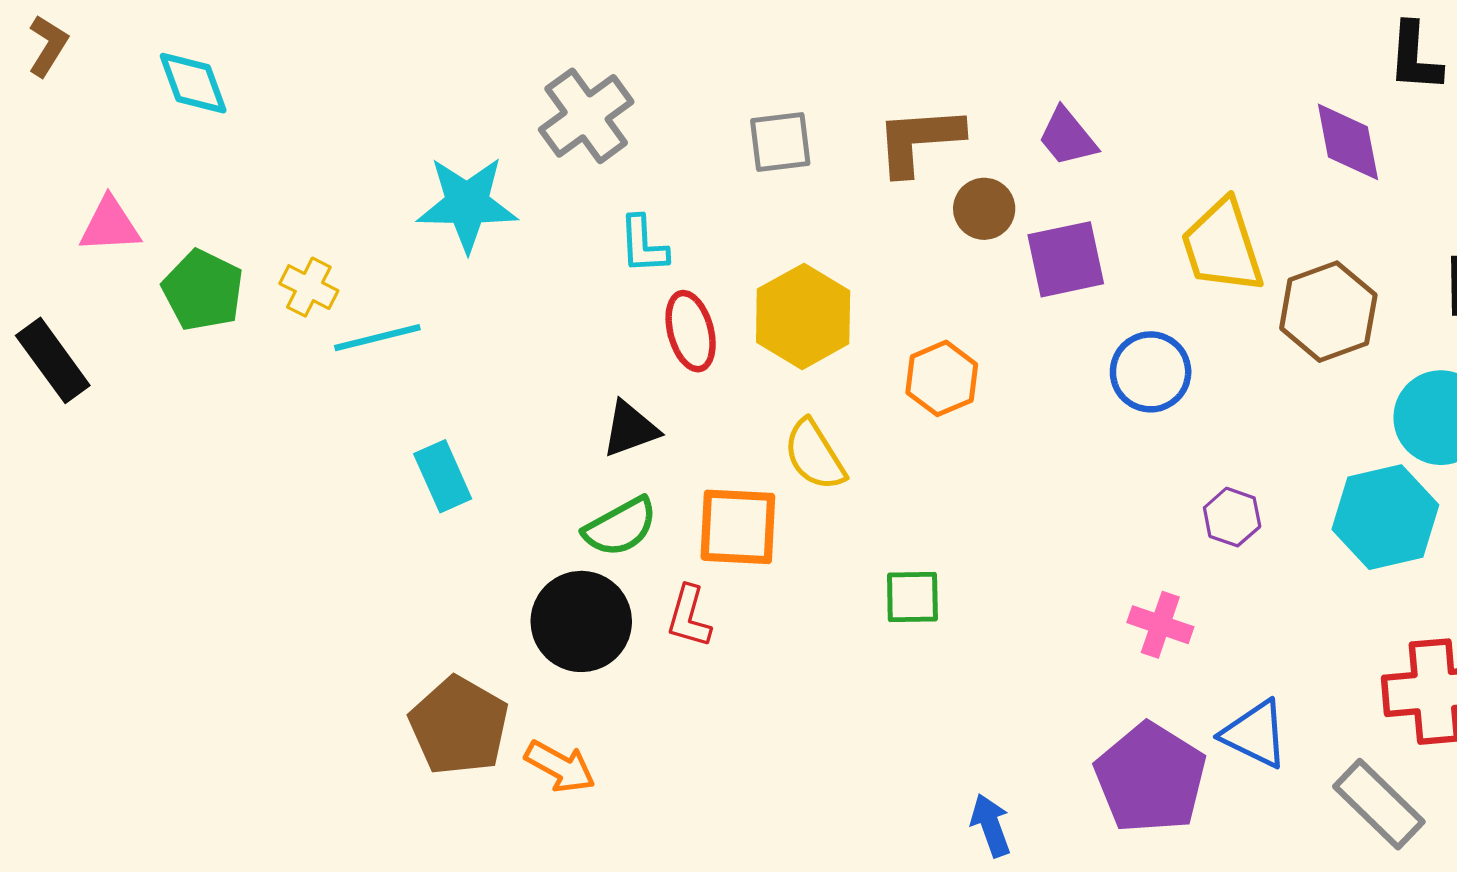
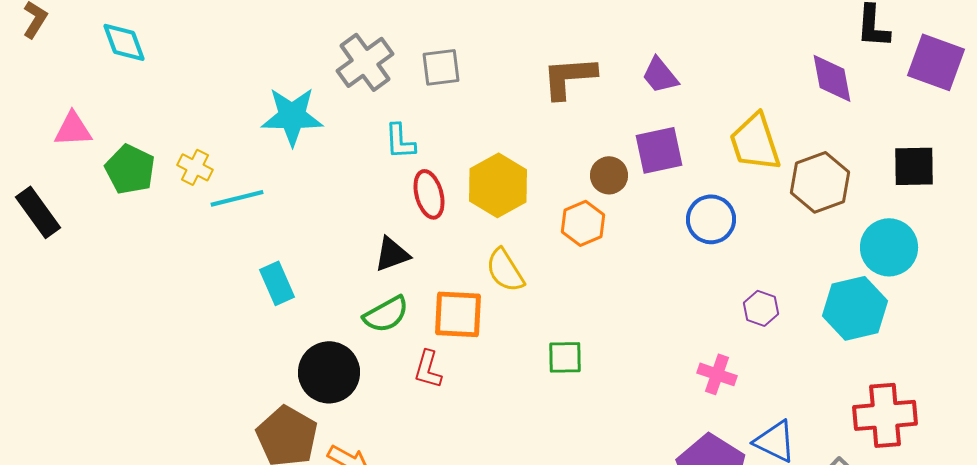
gray square: (780, 142) -> (441, 67), moved
brown circle: (984, 209) -> (609, 175), moved
black circle: (581, 621) -> (329, 372), moved

